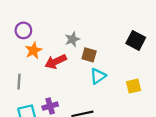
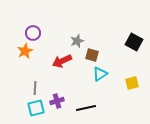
orange star: (33, 50) -> (25, 51), moved
gray line: (19, 82) -> (35, 88), moved

